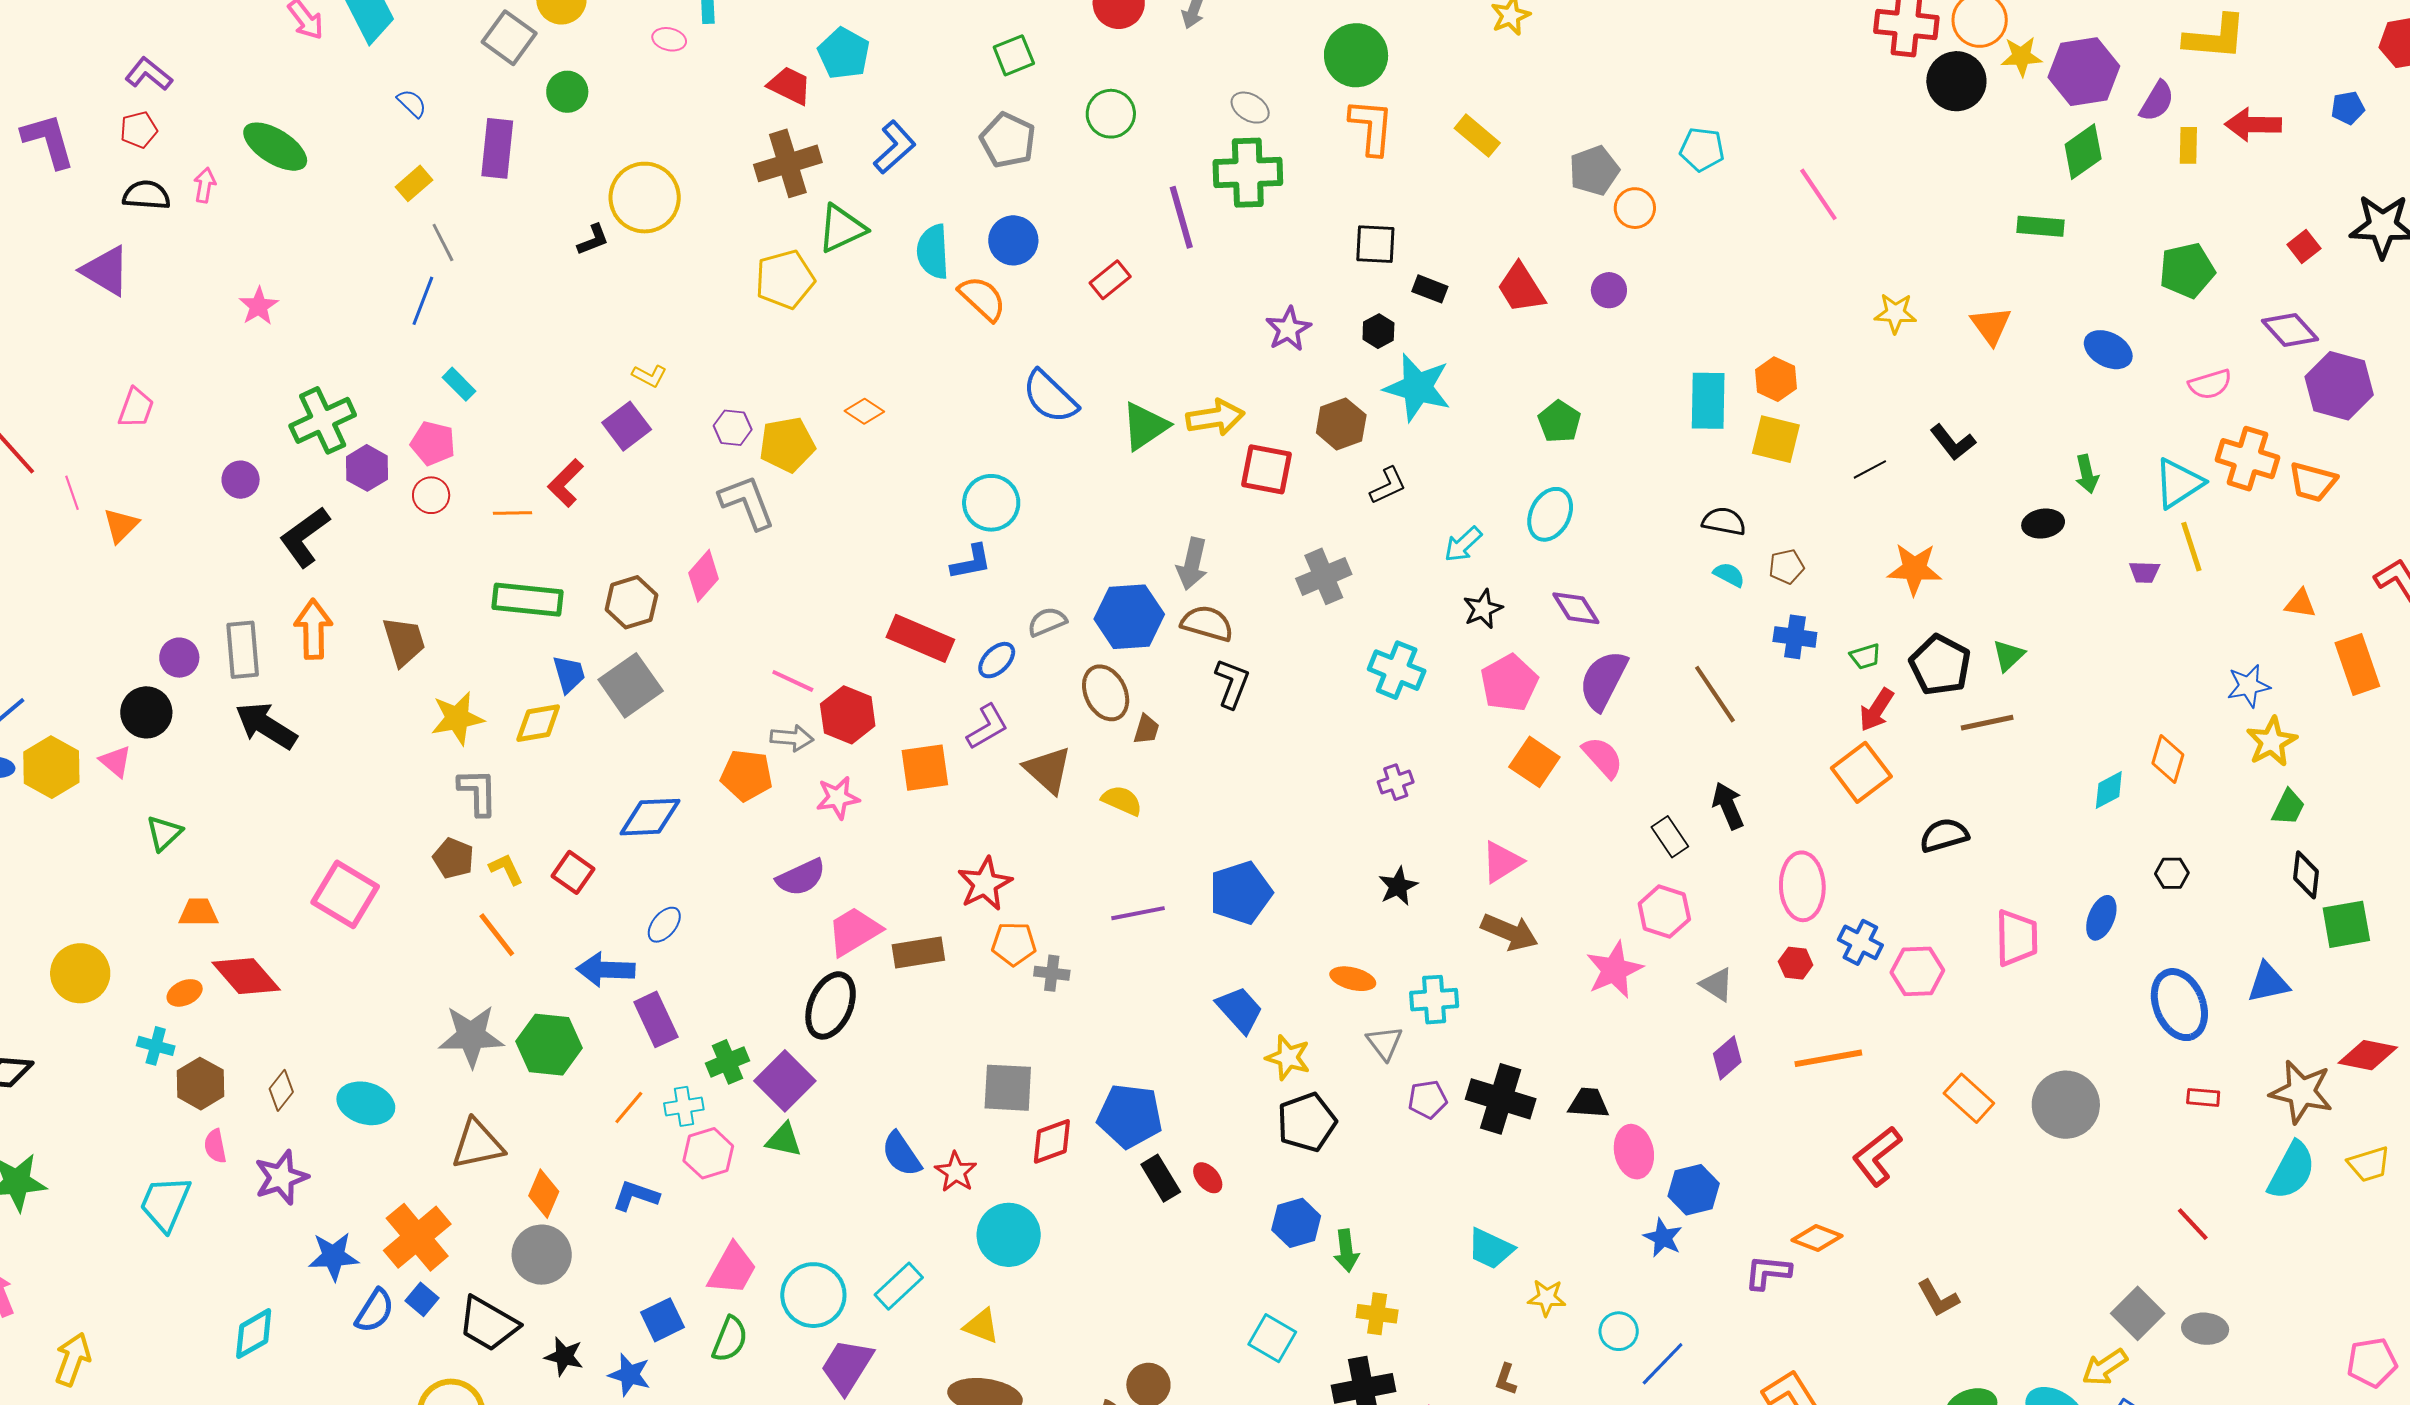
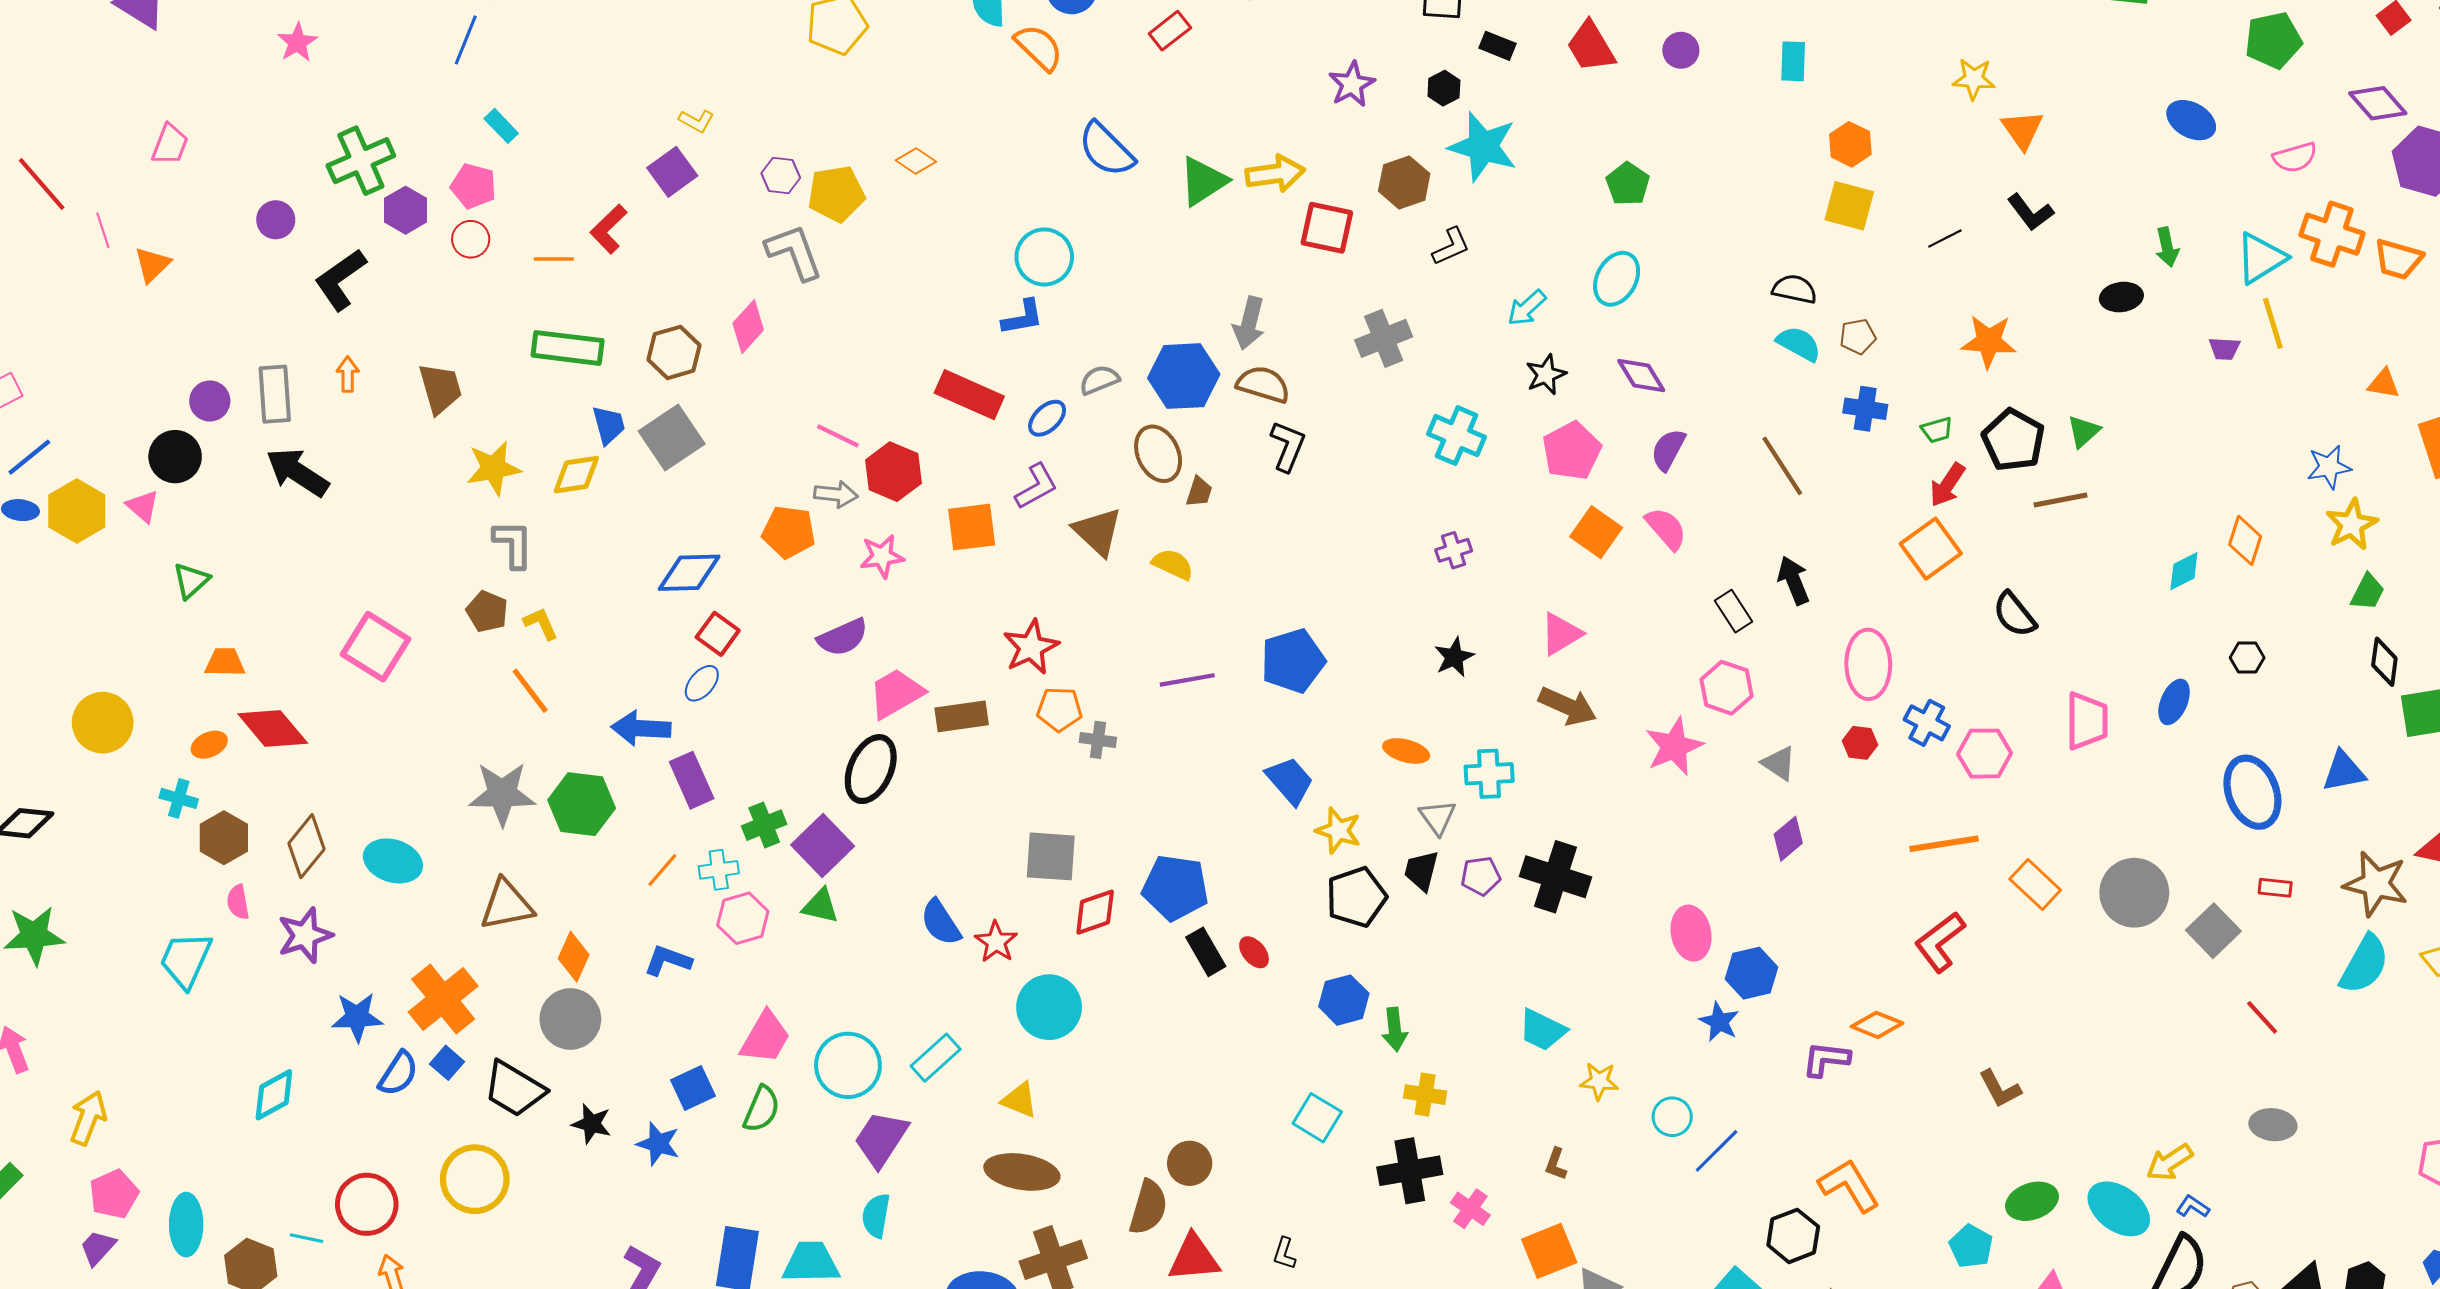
orange triangle: (1991, 326) -> (2022, 130), moved
cyan rectangle: (1708, 401) -> (1793, 61), moved, size x0.7
cyan semicircle: (1729, 575) -> (1799, 344), size x1.4
orange arrow: (313, 629) -> (348, 374), size x0.6
purple semicircle: (1603, 680) -> (1668, 450), size x0.7
black semicircle: (1944, 835) -> (2014, 615), turned -114
red square: (573, 872) -> (718, 634), moved
orange line: (1828, 1058) -> (1944, 844), moved
brown diamond: (281, 1090) -> (307, 846), size x1.5
black trapezoid: (1589, 1103) -> (1421, 871), moved, turned -81
gray square: (2138, 1313) -> (2213, 931), moved

